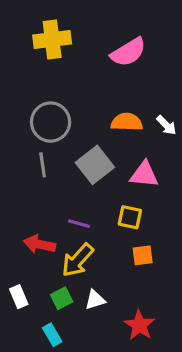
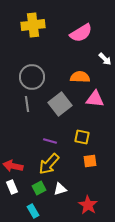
white arrow: (166, 125) -> (105, 59), moved
pink triangle: (144, 174) -> (95, 99), moved
red arrow: (39, 244) -> (13, 166), moved

